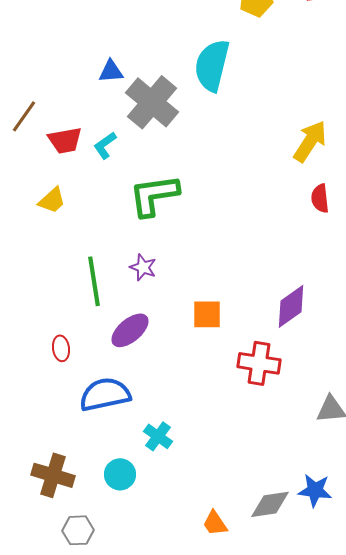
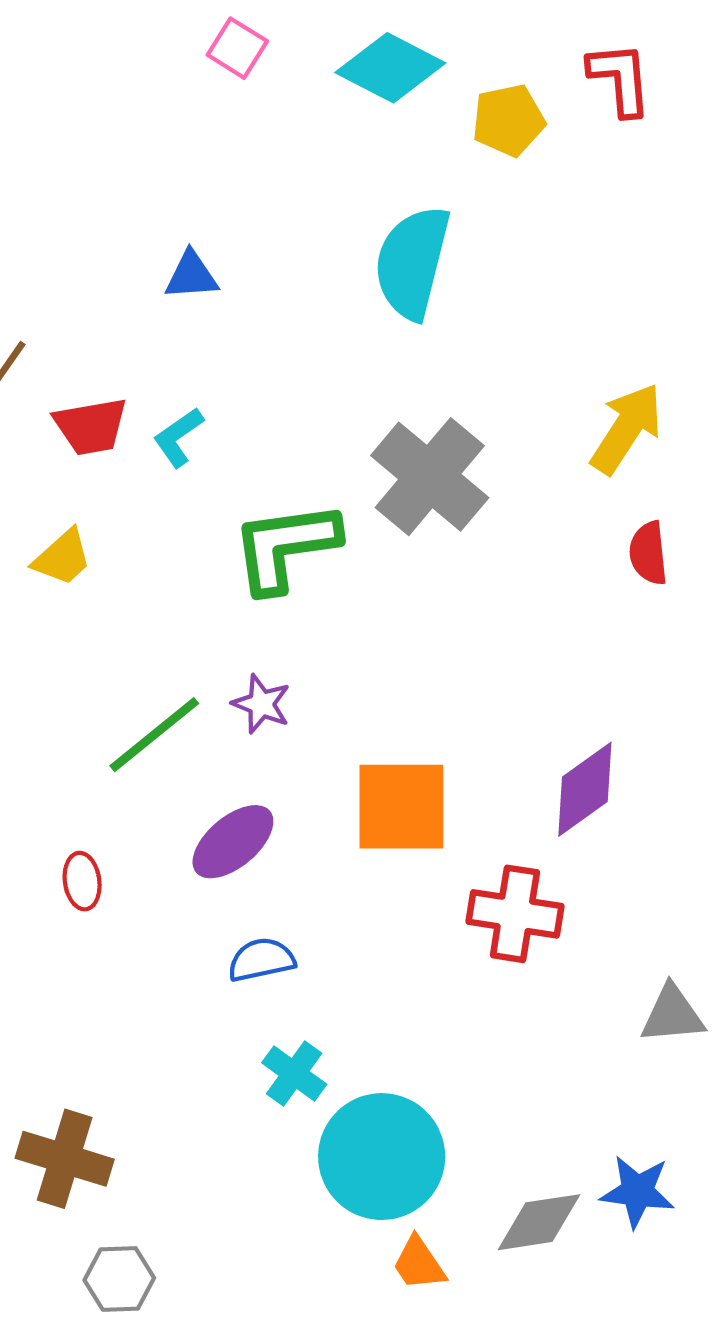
gray cross: (152, 102) -> (430, 477), moved
green line: (94, 281) -> (154, 735), turned 60
orange square: (207, 314) -> (401, 807), size x1.5
blue semicircle: (105, 394) -> (261, 960), moved, size x0.6
cyan circle: (120, 474) -> (382, 1157), moved, size x1.8

